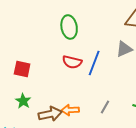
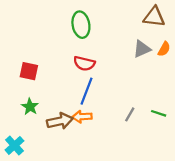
blue line: (94, 63) -> (86, 91), moved
gray line: (105, 107) -> (130, 114), moved

